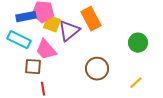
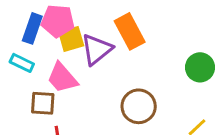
blue rectangle: (26, 17) -> (32, 28), turned -60
yellow square: (52, 24) -> (71, 39), turned -36
cyan rectangle: (19, 40) -> (22, 63), size x0.7

